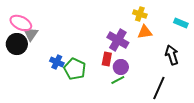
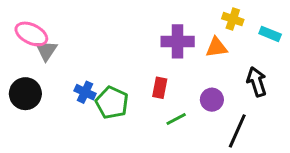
yellow cross: (140, 14) -> (233, 19), moved
purple cross: (118, 40) -> (178, 41), moved, turned -30
black circle: (17, 44) -> (25, 94), moved
purple circle: (121, 67) -> (212, 100), moved

